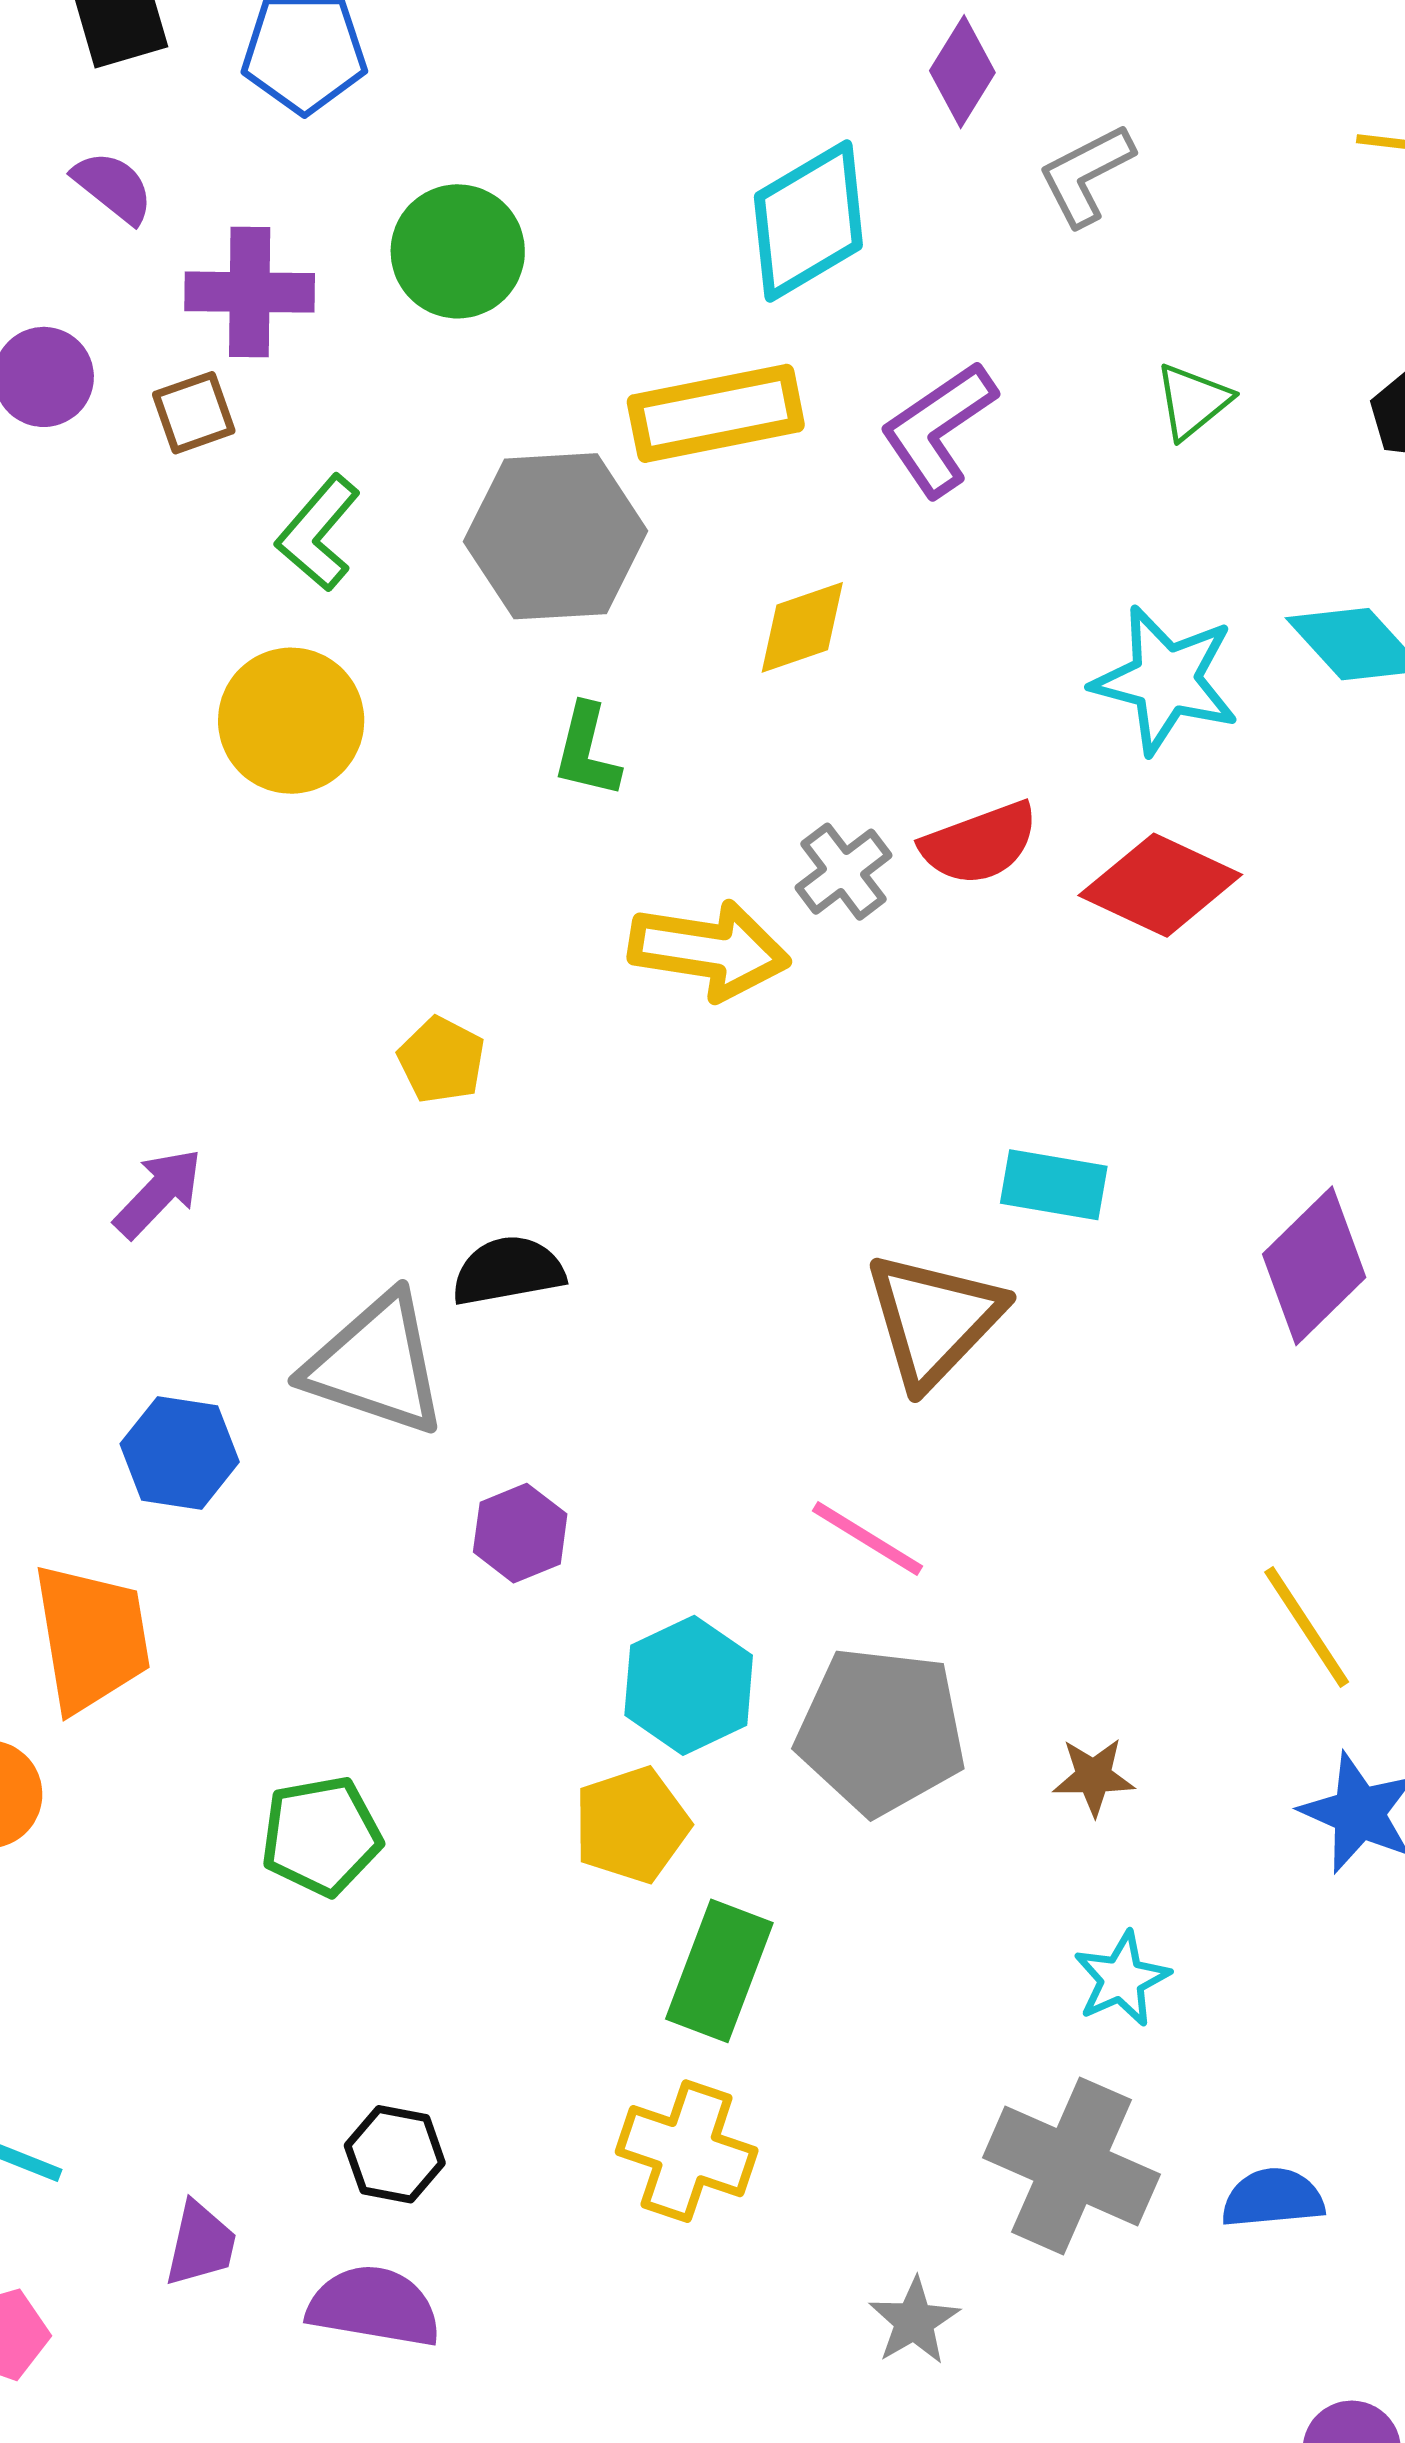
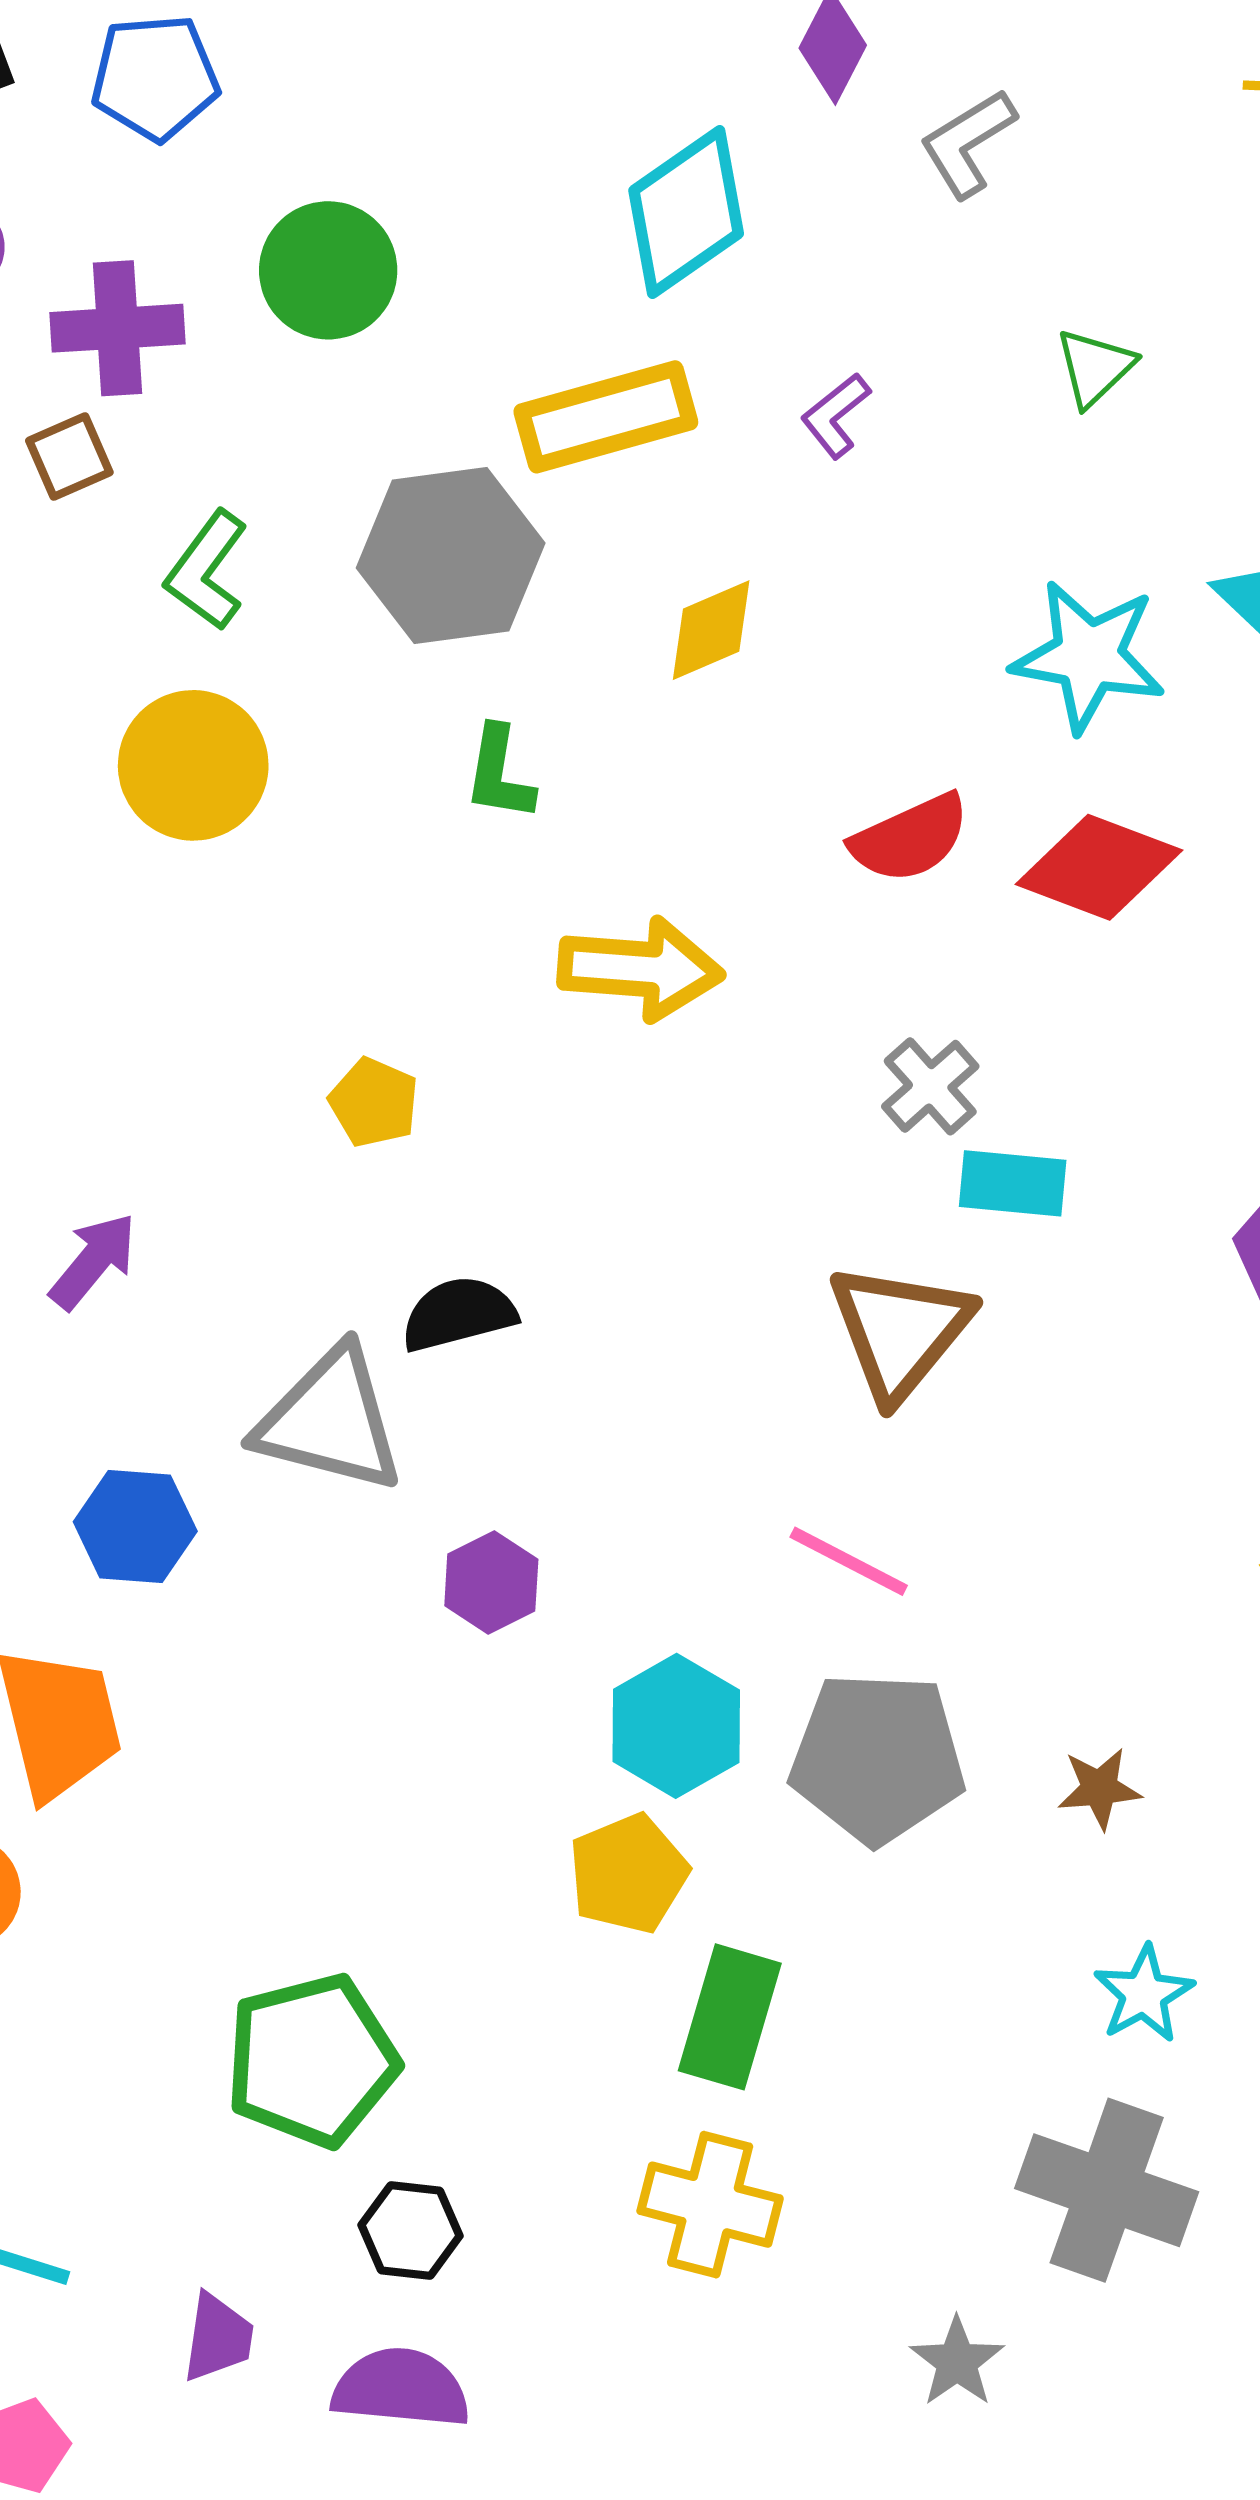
purple L-shape: (938, 429) -> (836, 415), size x0.6
gray cross: (844, 872) -> (930, 1086), moved
green pentagon: (321, 1836) -> (312, 2060), moved, size x1.4

